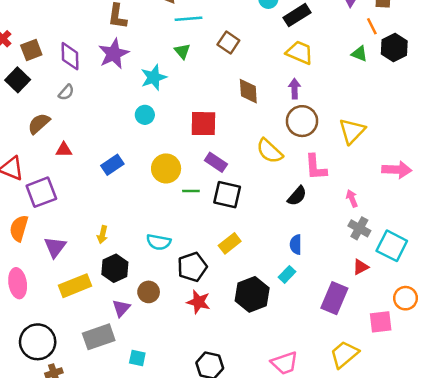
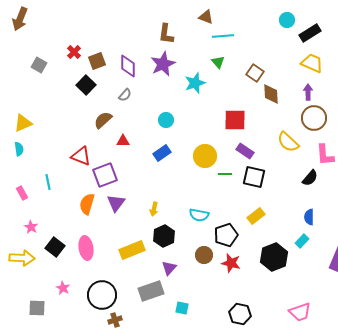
brown square: (228, 42) -> (255, 73), moved
cyan circle: (145, 115) -> (166, 120), moved
purple triangle: (55, 247) -> (116, 203), moved
brown circle: (149, 292) -> (204, 255), moved

